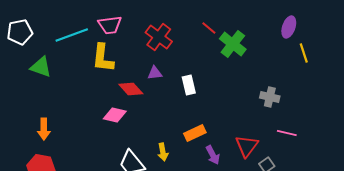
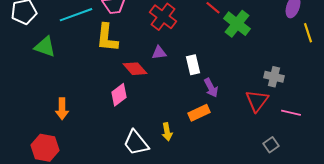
pink diamond: (115, 115) -> (119, 95), turned -50
orange arrow: (44, 129) -> (62, 109), moved
red triangle: (247, 146) -> (257, 101), moved
purple arrow: (213, 155) -> (211, 88), moved

